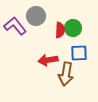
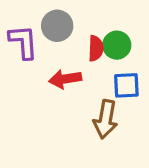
purple L-shape: (15, 26) -> (23, 42), turned 35
red arrow: (48, 60) -> (65, 79), moved

